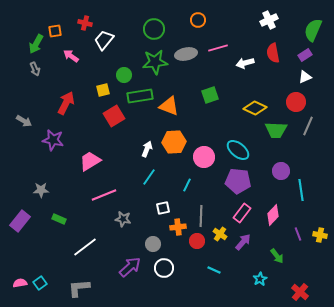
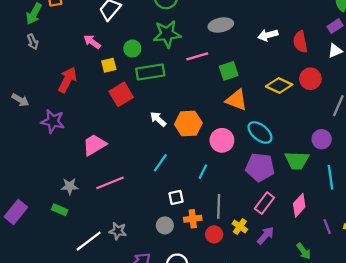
pink line: (218, 48) -> (197, 56), moved
red semicircle: (273, 53) -> (300, 42), moved
gray ellipse: (186, 54) -> (221, 25), moved
pink arrow: (71, 56) -> (92, 42), moved
red circle: (296, 102) -> (310, 79), moved
orange triangle: (169, 106) -> (236, 100), moved
green trapezoid: (276, 130) -> (297, 160), moved
white arrow: (147, 149) -> (158, 119), moved, turned -70
purple circle: (281, 171) -> (322, 139), moved
gray star: (41, 190) -> (70, 186), moved
gray star: (123, 219) -> (118, 231), moved
gray circle: (153, 244) -> (165, 225), moved

